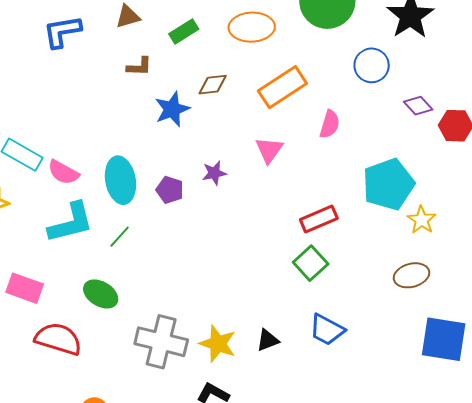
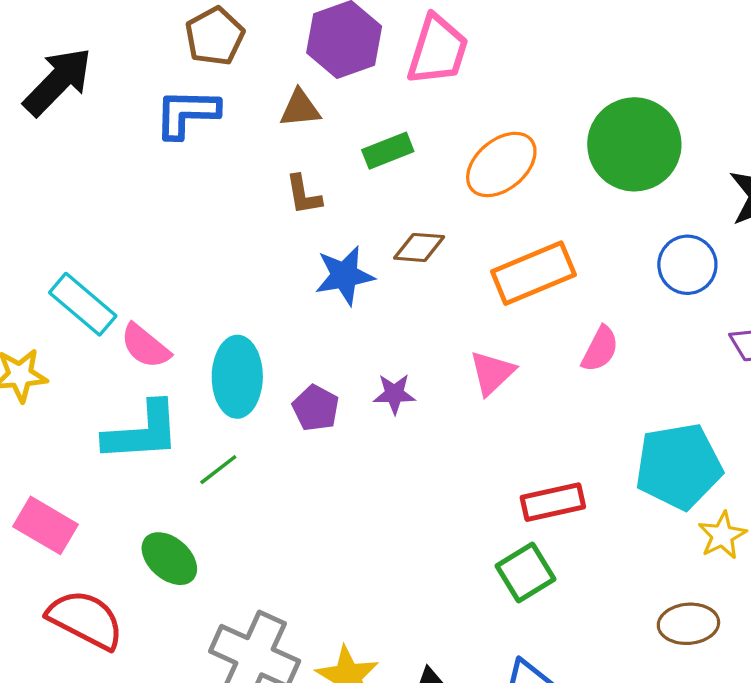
orange ellipse: (252, 27) -> (501, 164), turned -48
brown L-shape: (139, 66) -> (304, 195), turned 68

